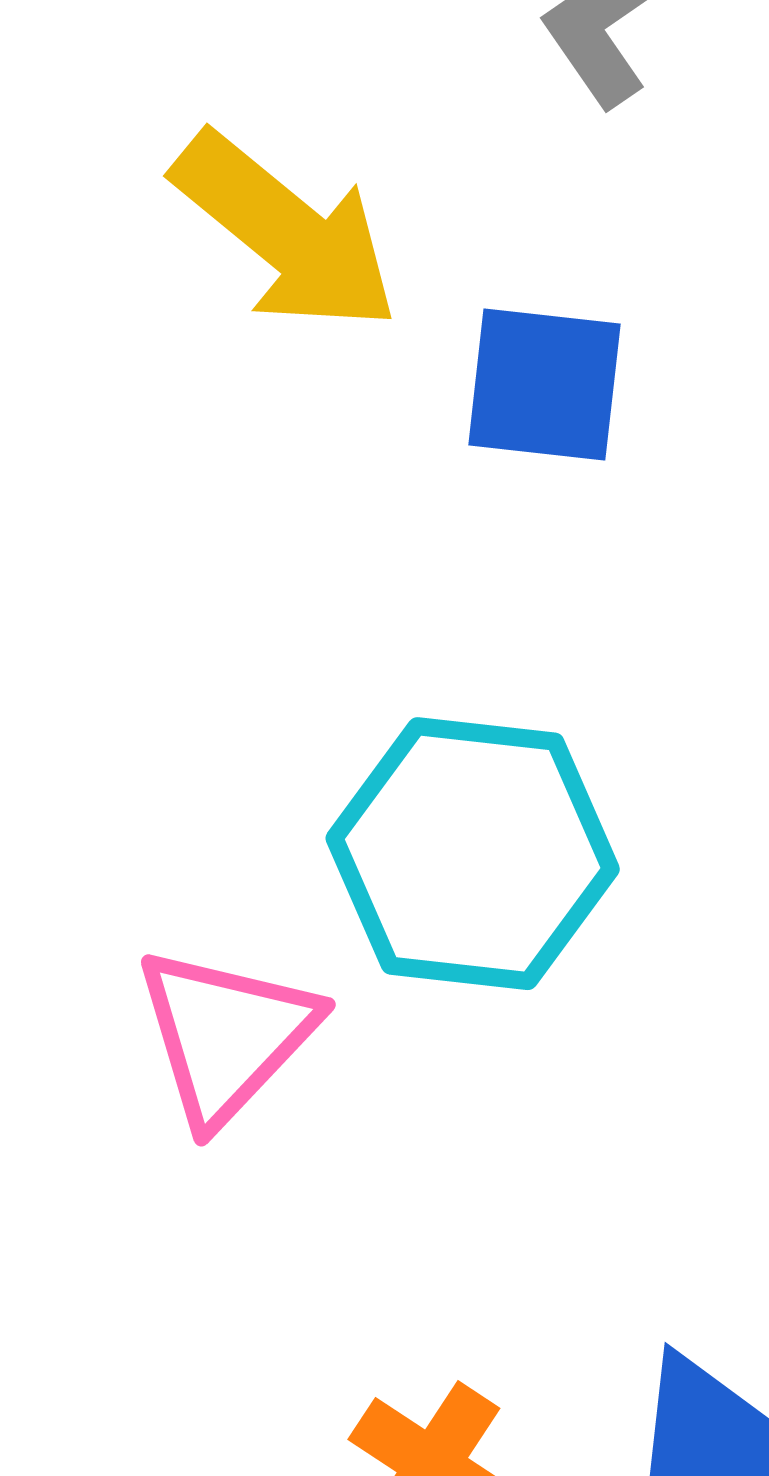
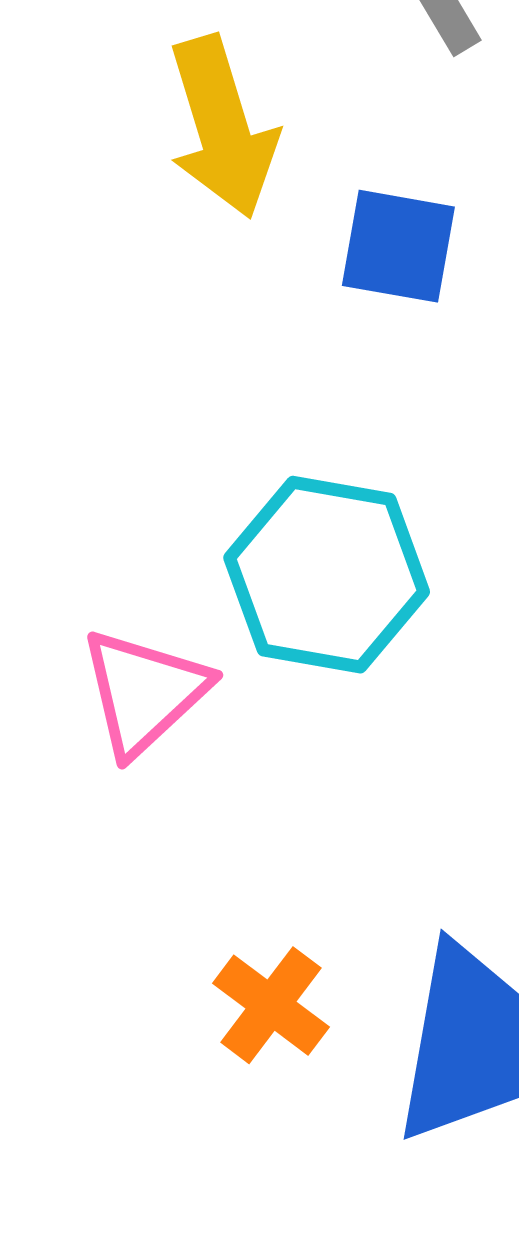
yellow arrow: (286, 232) -> (222, 127), turned 30

